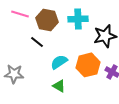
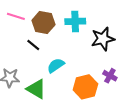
orange hexagon: (88, 65) -> (85, 87), moved
green triangle: (59, 86) -> (36, 89), moved, size x1.5

